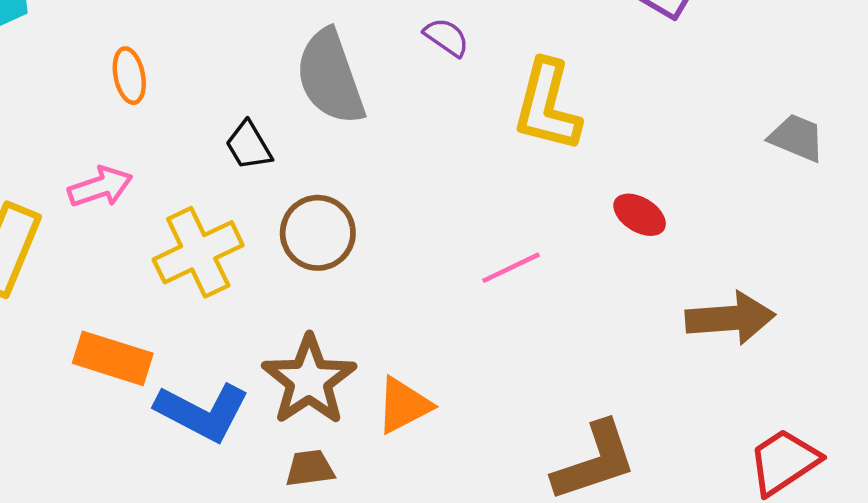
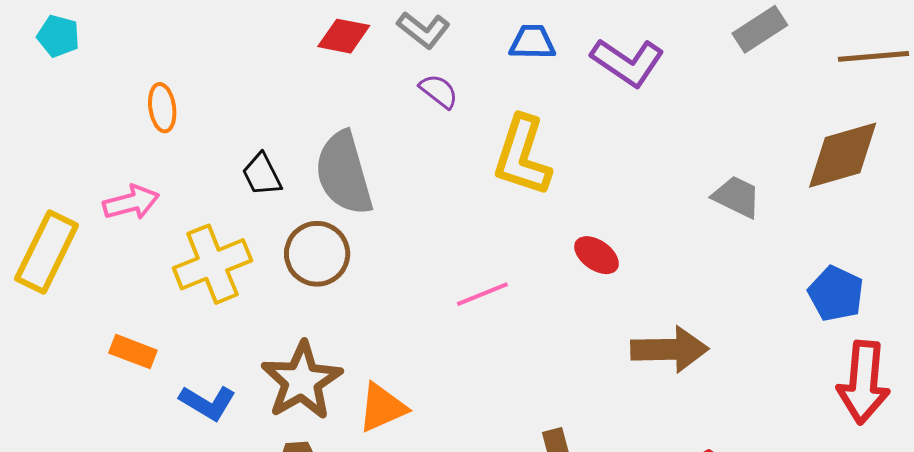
gray semicircle: (330, 77) -> (344, 173), moved
orange rectangle: (113, 358) -> (133, 352), size x0.7
blue L-shape: (202, 412) -> (208, 403), size x0.7

